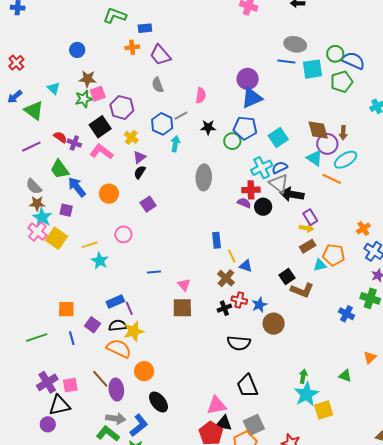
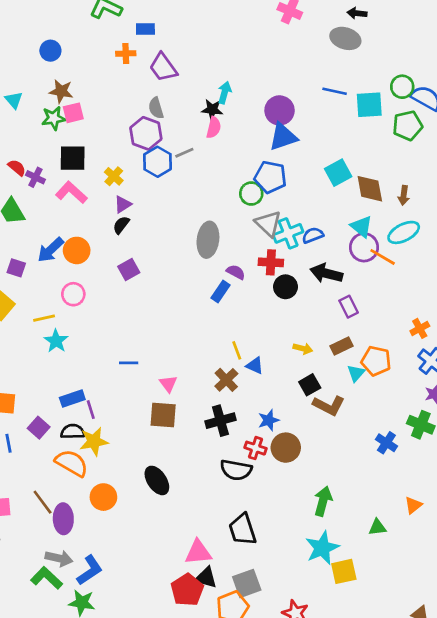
gray ellipse: (295, 44) -> (345, 38), moved
purple hexagon: (122, 107) -> (146, 133), moved
black square: (100, 127) -> (73, 158), turned 30
black star: (208, 127) -> (212, 110), moved
cyan square: (278, 138) -> (338, 173), moved
cyan arrow: (175, 144) -> (225, 93), moved
purple circle: (327, 144) -> (364, 247), moved
gray triangle: (279, 184) -> (268, 224), moved
blue arrow: (77, 187) -> (51, 250), moved, turned -100
purple semicircle: (244, 203) -> (236, 272), moved
yellow arrow: (306, 228) -> (303, 349), moved
pink circle: (123, 234) -> (73, 294), moved
blue rectangle: (217, 240) -> (221, 292), moved, turned 35
cyan triangle: (320, 265) -> (356, 373), turned -40
red cross: (239, 300) -> (256, 448), moved
black cross: (224, 308) -> (220, 421), size x1.5
green arrow: (303, 376) -> (323, 501), moved, size x1.5
green triangle: (345, 376) -> (377, 527), turned -32
black ellipse: (158, 402) -> (157, 480), moved

